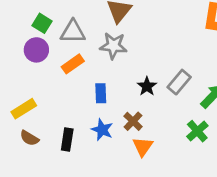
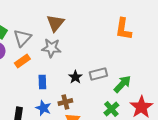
gray triangle: (73, 32) -> (22, 38), turned -48
gray rectangle: (179, 82) -> (98, 74), turned 36
brown cross: (133, 121) -> (65, 102), turned 32

